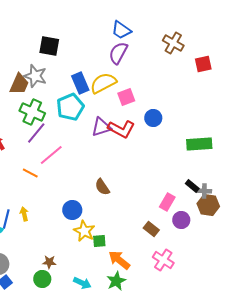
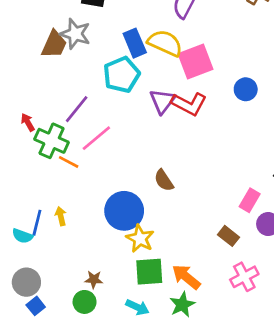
yellow semicircle: (103, 83) -> (165, 43), turned 52
pink square: (126, 97) -> (195, 62), size x1.5
green cross: (32, 112) -> (52, 141), moved
blue circle: (153, 118) -> (246, 89), moved
purple triangle: (101, 127) -> (162, 101), turned -35
blue circle: (72, 210) -> (124, 211), size x1.5
green square: (99, 241) -> (149, 272), moved, size x1.6
pink cross: (163, 260) -> (244, 277), turned 30

